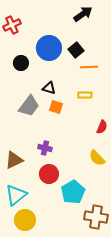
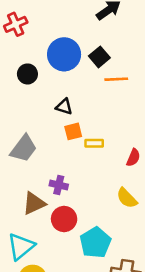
yellow rectangle: (85, 95) -> (94, 143), moved
gray trapezoid: (29, 106) -> (24, 148), moved
orange square: (56, 107) -> (73, 131), turned -32
brown triangle: (14, 160) -> (34, 203), moved

